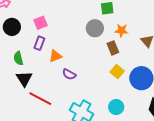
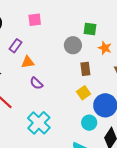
pink square: (41, 23) -> (35, 20), moved
orange star: (121, 31) -> (105, 48), moved
cyan circle: (116, 107) -> (89, 123), moved

